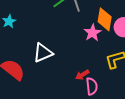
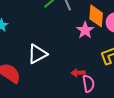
red arrow: (82, 75) -> (78, 73), turned 32

